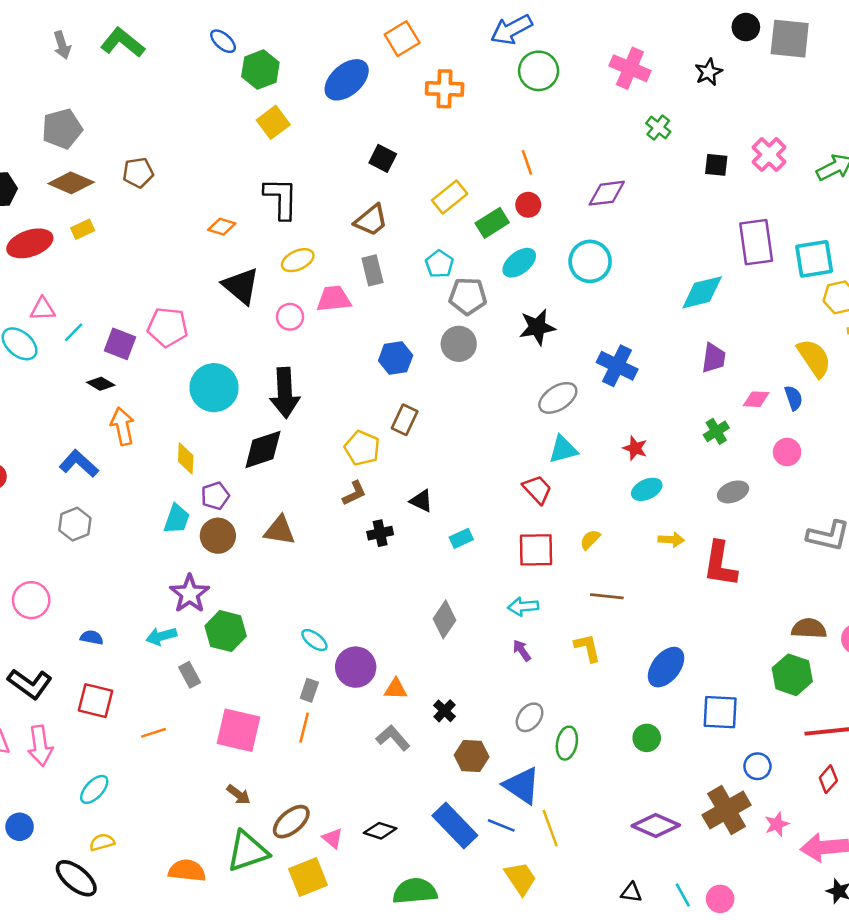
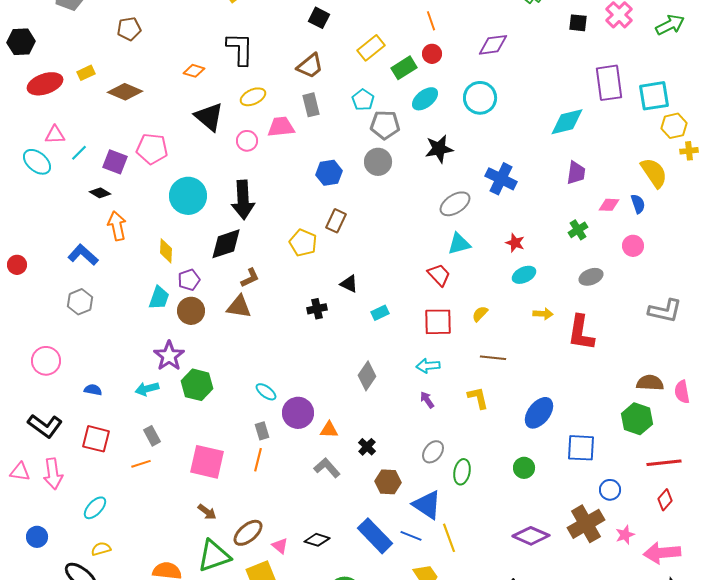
brown diamond: (71, 183) -> (125, 92), moved
brown L-shape: (354, 493) -> (250, 278), moved
gray rectangle: (190, 675) -> (152, 436), moved
gray rectangle: (309, 690) -> (262, 431), turned -36

